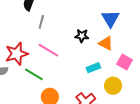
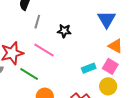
black star: (82, 36) -> (64, 31), moved
orange triangle: (106, 43) -> (115, 46), moved
pink square: (124, 62) -> (110, 66), moved

